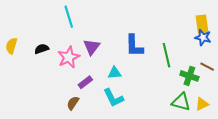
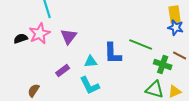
blue L-shape: (134, 46) -> (113, 54), moved
green line: (167, 55) -> (141, 44), turned -55
pink star: (69, 57) -> (40, 34), moved
brown semicircle: (73, 103) -> (34, 90), moved

